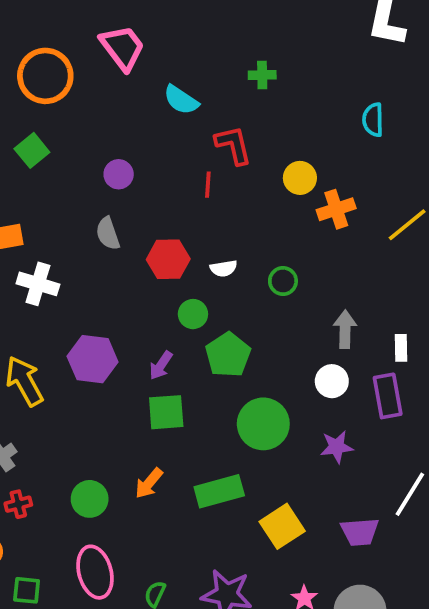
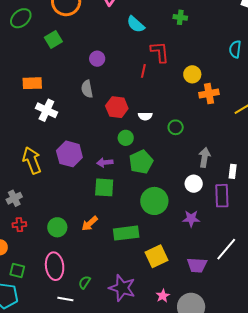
purple arrow: (161, 365) -> (105, 162), turned 42

